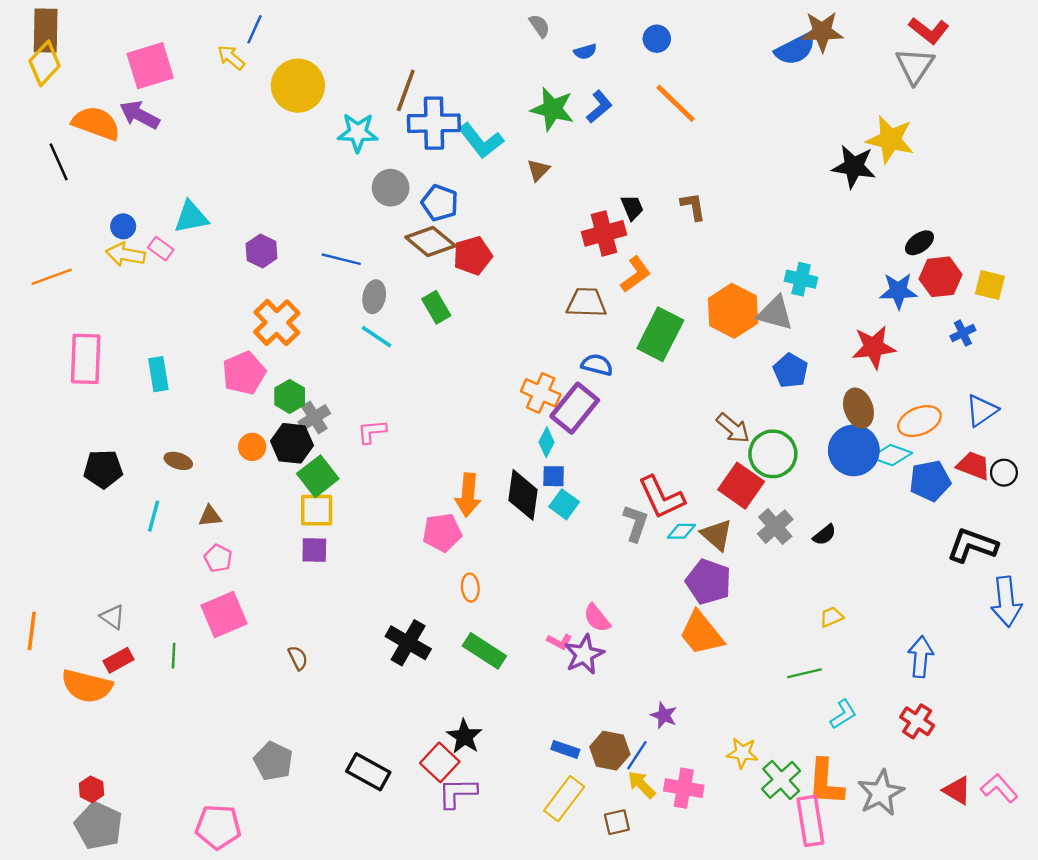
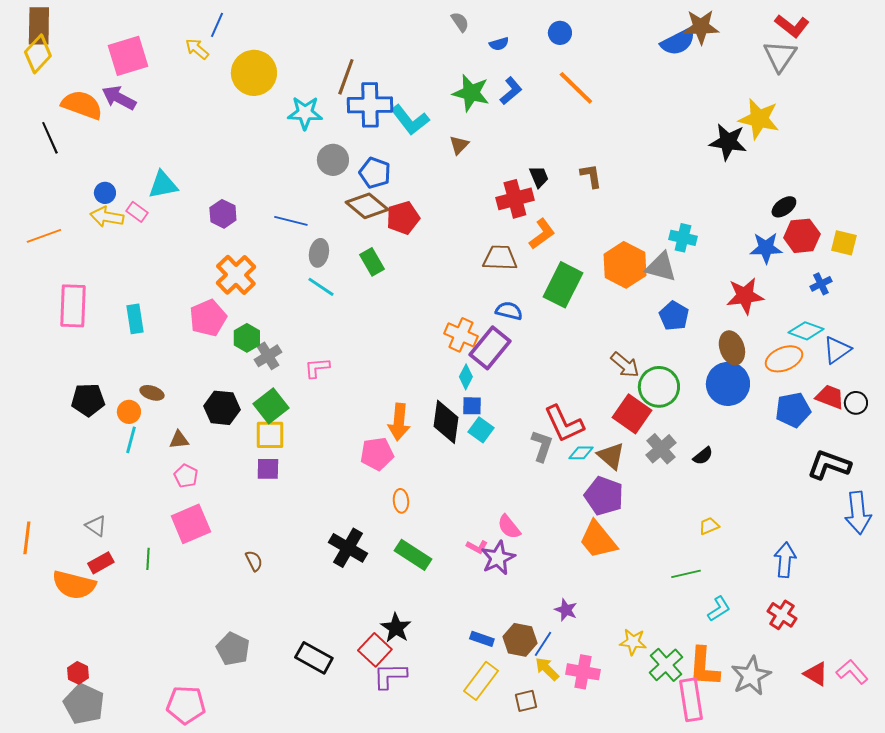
black hexagon: (292, 443) -> (222, 408), moved
orange circle: (252, 447) -> (129, 412), moved
cyan diamond: (891, 455) -> (806, 331), moved

